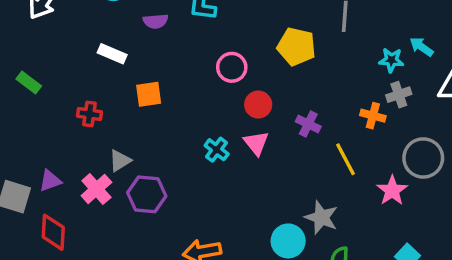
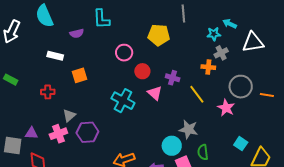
pink triangle: (256, 143) -> (155, 93), moved
cyan cross: (217, 150) -> (123, 101), size x1.6
purple triangle: (50, 181) -> (31, 133), turned 32
pink cross: (96, 189) -> (58, 134), turned 30

